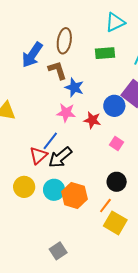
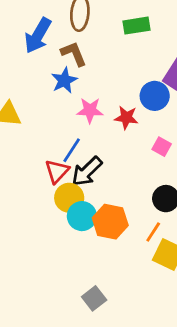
blue star: (74, 88) -> (64, 80), moved, turned 30
yellow circle: (24, 187) -> (69, 198), moved

